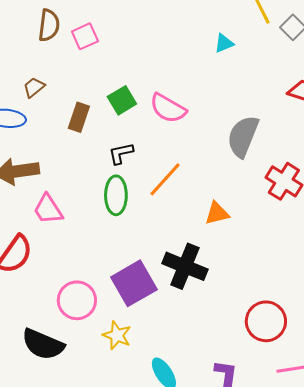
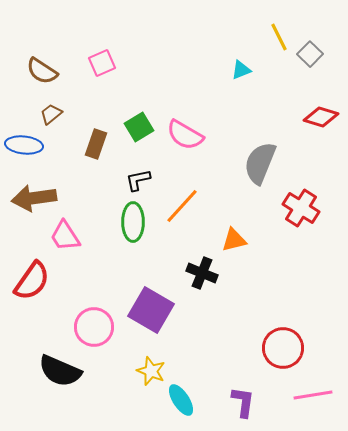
brown semicircle: (49, 25) -> (42, 71), moved, turned 116
black cross: (185, 266) -> (202, 273), moved, size x0.7
purple square: (134, 283) -> (151, 310), turned -30
yellow star: (117, 335) -> (151, 371), moved

